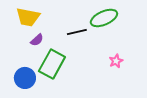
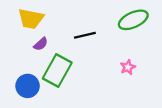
green ellipse: (104, 18) -> (133, 20), moved

